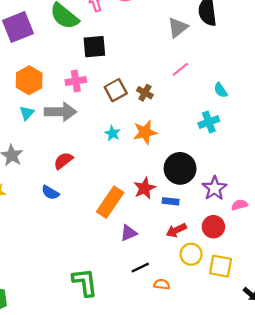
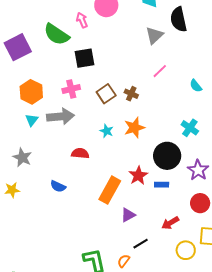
cyan cross: (209, 122) -> (190, 128), moved, turned -30
red semicircle: (63, 161) -> (80, 153), moved, turned 48
red arrow: (176, 230) -> (170, 223), moved
yellow circle: (191, 254) -> (186, 250), moved
orange semicircle: (162, 284) -> (124, 261), moved, turned -56

